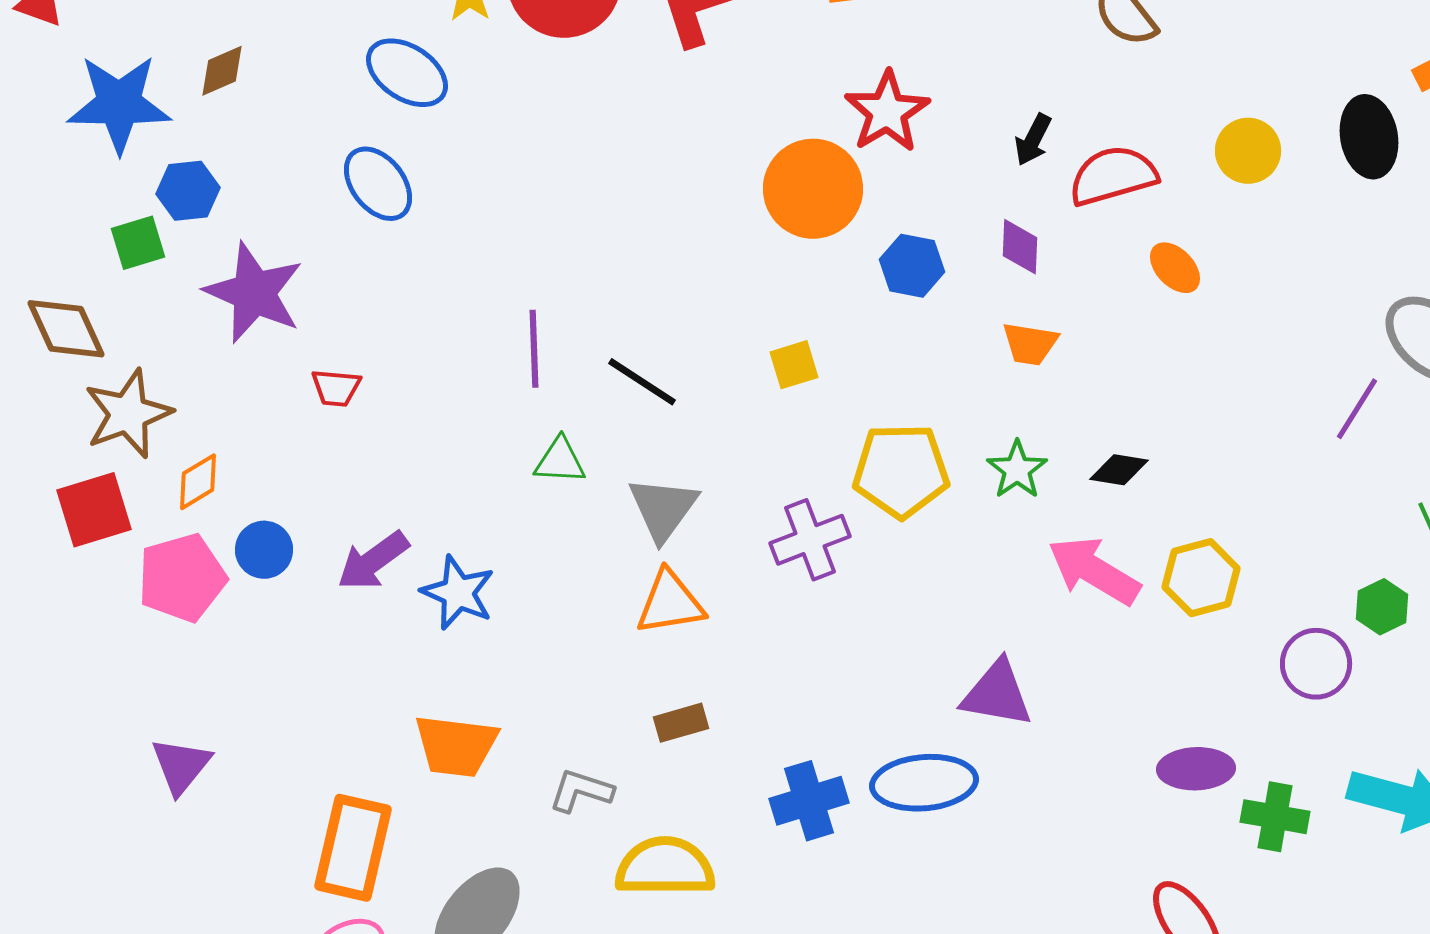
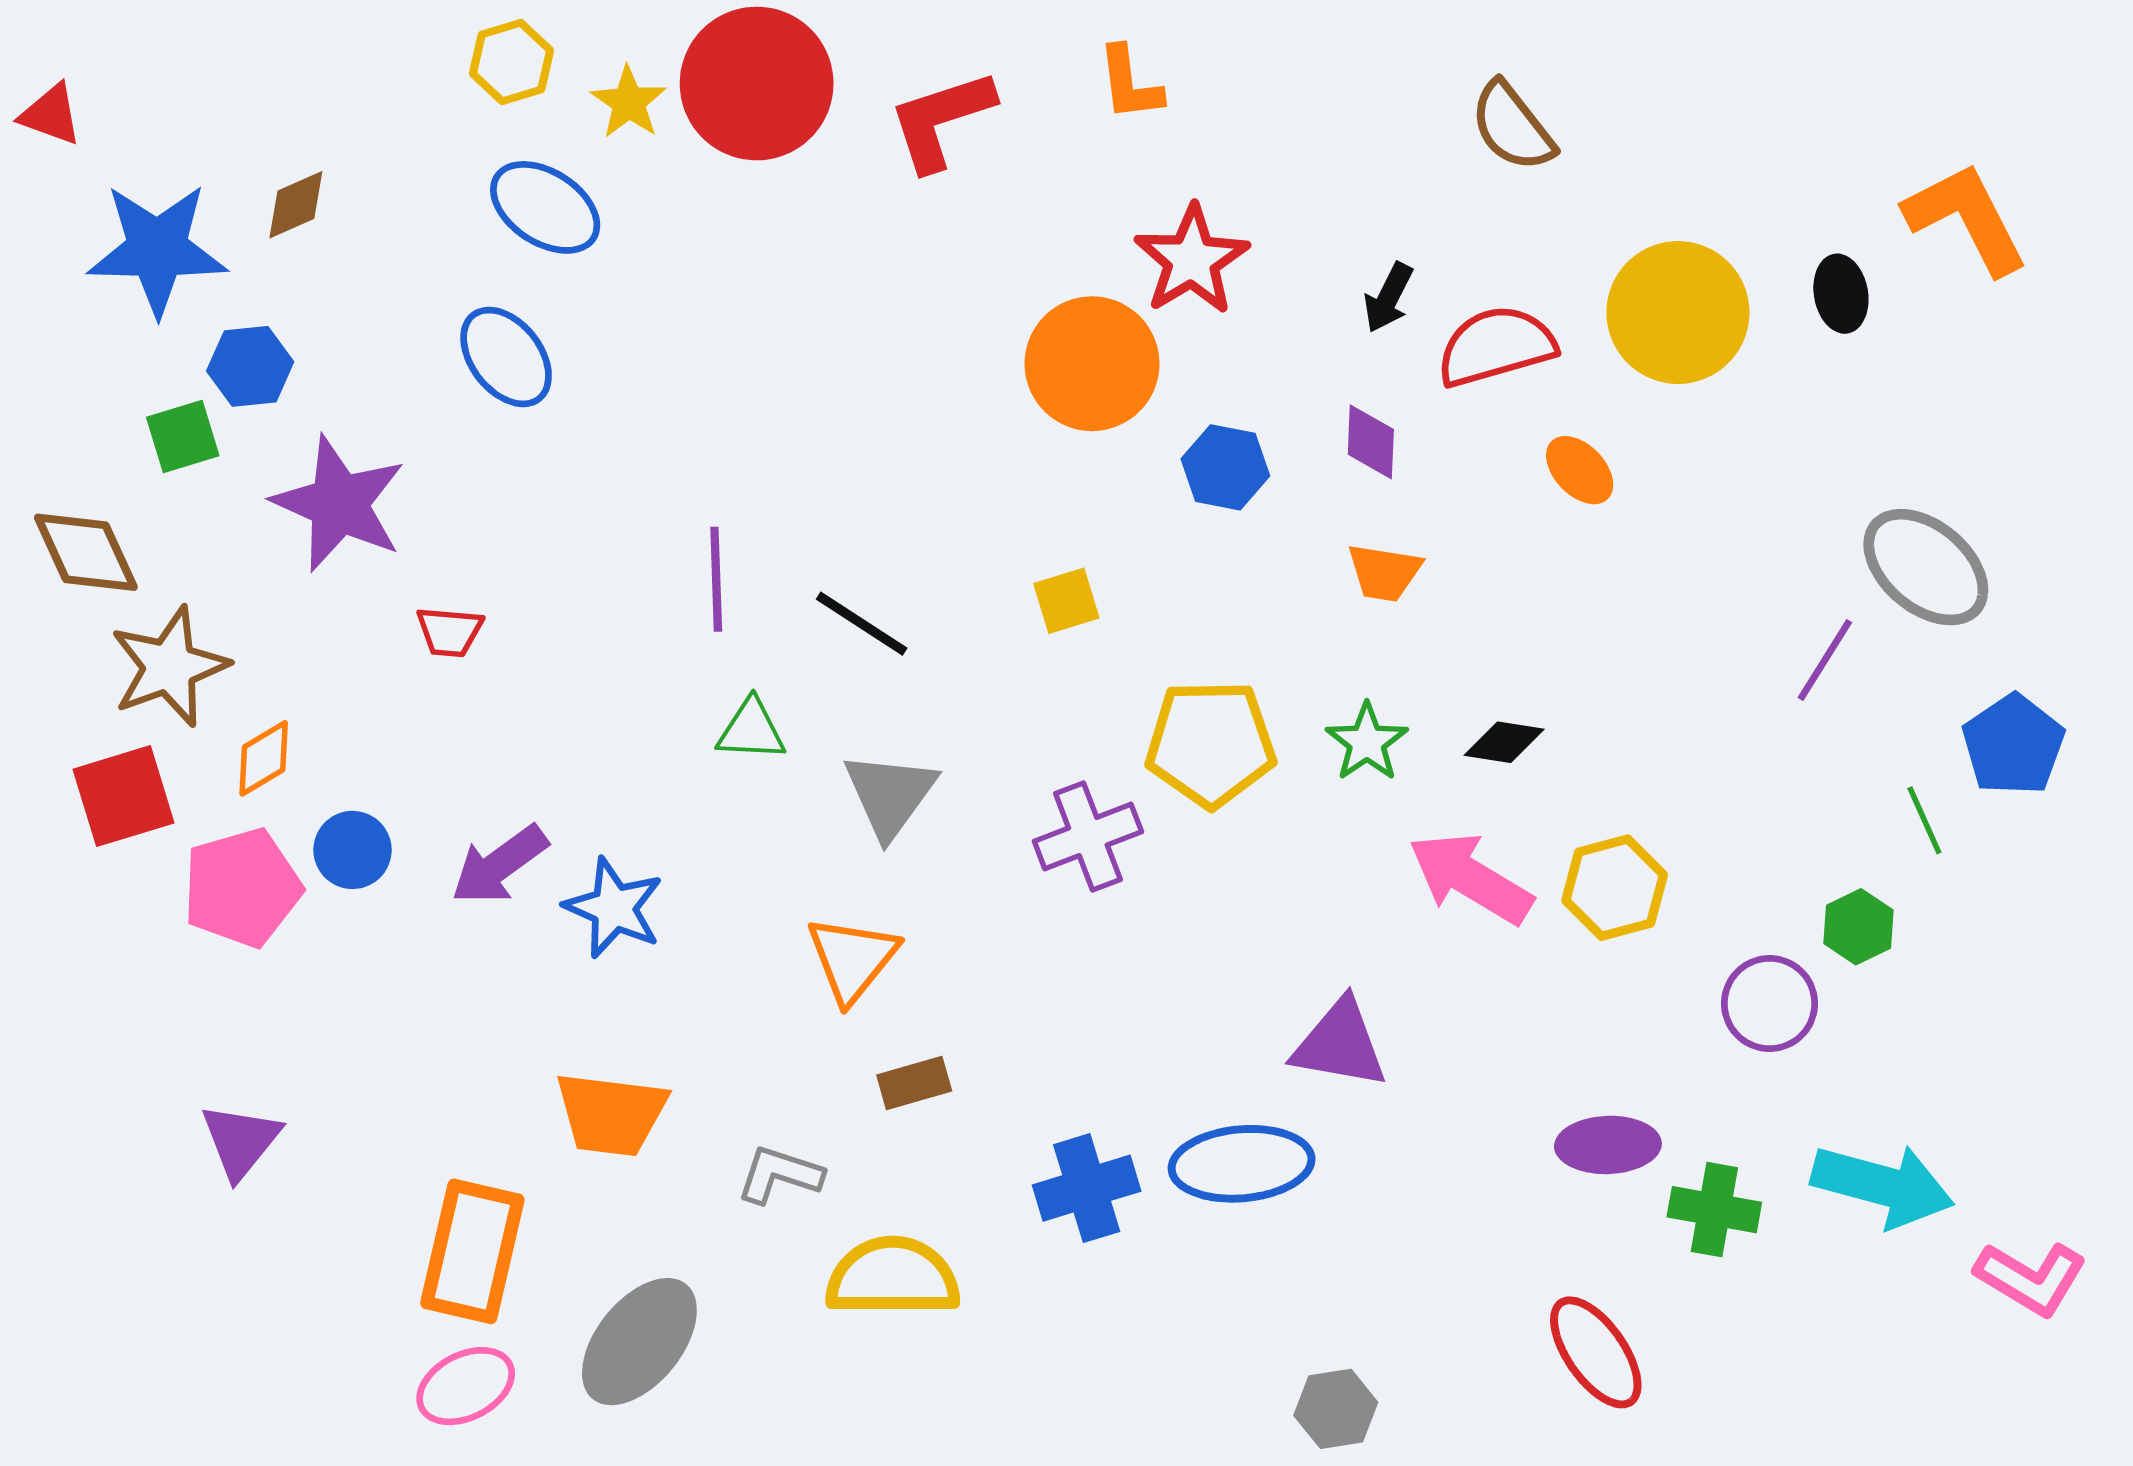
black ellipse: (1369, 137) -> (1841, 294), size x0.7
yellow circle: (1248, 151) -> (1678, 313), size x1.6
orange triangle: (670, 603) -> (852, 959), moved, turned -42

